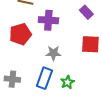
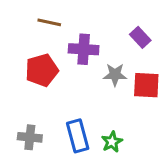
gray star: (53, 53) -> (115, 75), moved
blue rectangle: (44, 78) -> (78, 136), turned -35

